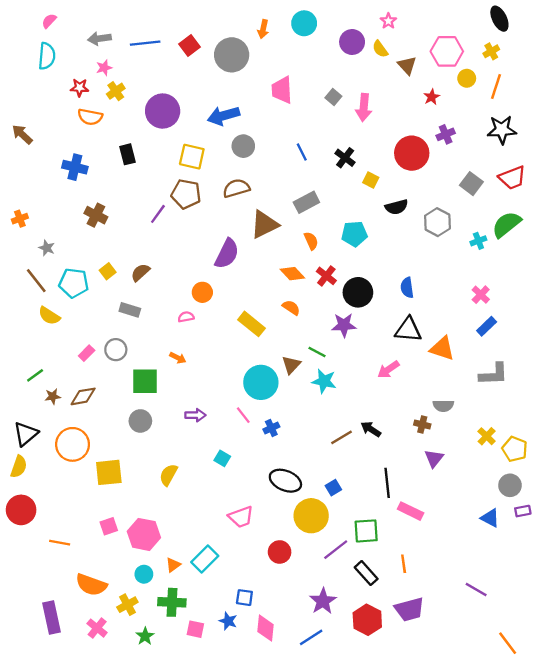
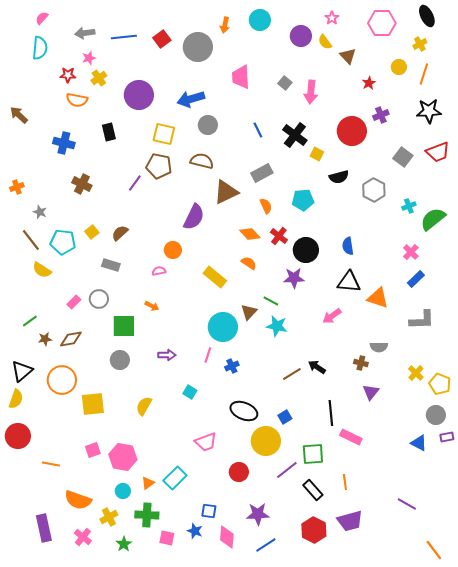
pink hexagon: (447, 51) -> (382, 23), moved
black cross: (345, 158) -> (295, 135), size x1.4
brown semicircle: (236, 188) -> (202, 161), turned 30
green semicircle: (506, 224) -> (433, 219), moved
pink line: (243, 415) -> (208, 355), turned 56
purple star: (323, 601) -> (258, 514), moved, turned 30

